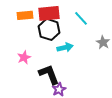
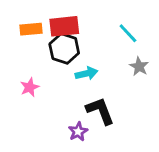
cyan line: (81, 18) -> (128, 33), moved
black L-shape: (49, 74) -> (100, 111), moved

